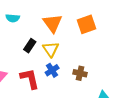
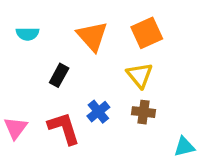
yellow triangle: (51, 49) -> (140, 75), moved

